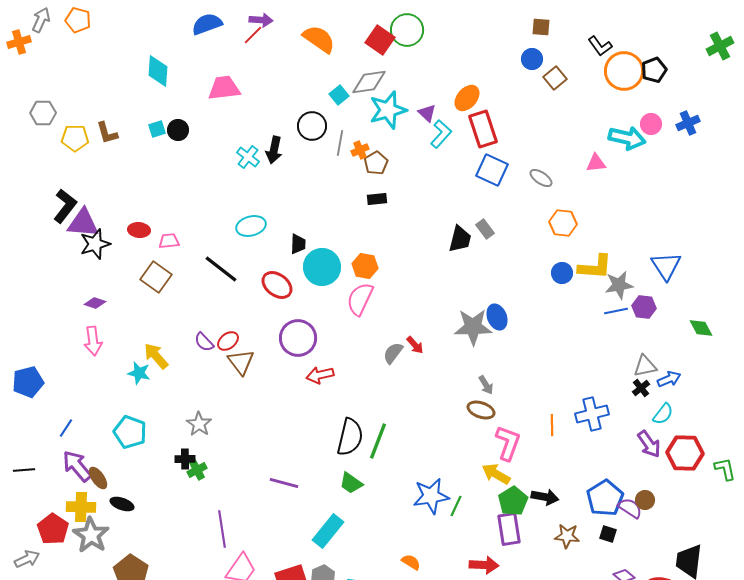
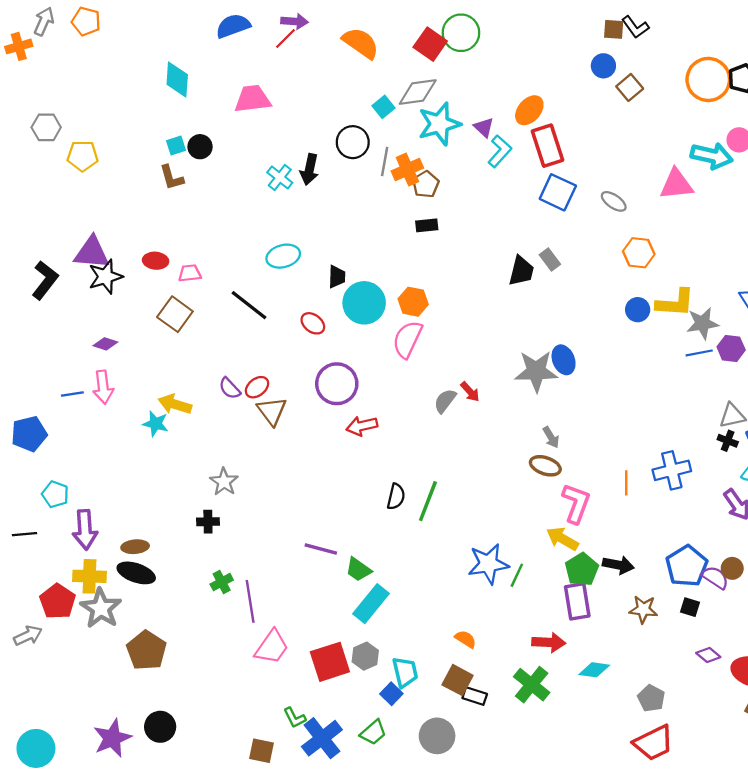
black L-shape: (600, 46) -> (635, 27), moved
brown L-shape: (107, 133) -> (172, 177), moved
orange cross: (360, 150) -> (407, 170), size x1.5
pink triangle: (596, 163) -> (676, 184), size x1.5
black L-shape: (65, 206) -> (45, 280), moved
red ellipse: (277, 285) -> (313, 323), size x0.7
yellow arrow: (156, 356) -> (175, 404), turned -32
black cross: (641, 388) -> (728, 441), turned -30
blue line: (66, 428) -> (72, 394), moved, turned 48
cyan pentagon: (130, 432) -> (55, 494), moved, size x0.7
black semicircle: (350, 437) -> (396, 497), size x0.6
purple arrow: (77, 466) -> (85, 530), turned -144
green cross: (197, 470) -> (222, 582), moved
brown ellipse: (98, 478) -> (135, 547), moved, turned -60
green trapezoid: (351, 483) -> (358, 570), moved
black ellipse: (122, 504) -> (136, 573), size x1.4

